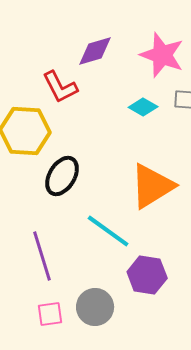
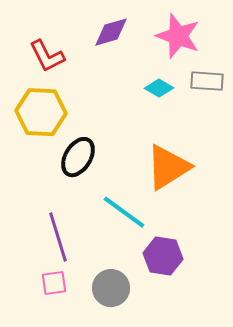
red L-shape: (60, 87) -> (47, 56), moved
pink square: (50, 314) -> (54, 283), moved

